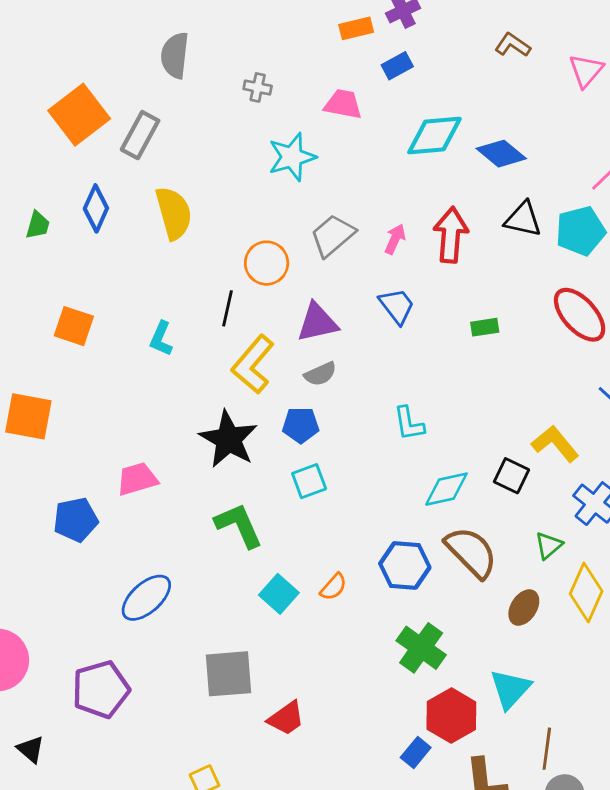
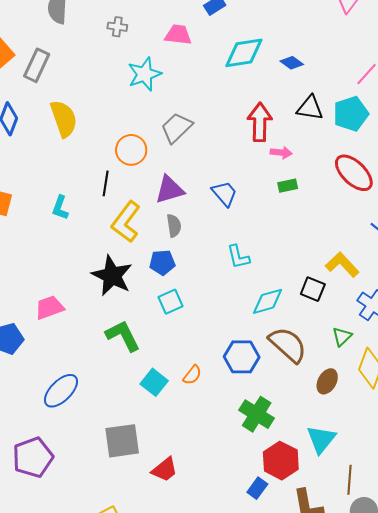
blue diamond: (501, 154) -> (292, 63), size x0.7
pink arrow: (395, 239) -> (281, 153), moved, turned 75
blue trapezoid: (397, 306) -> (224, 194), moved
gray semicircle: (320, 374) -> (174, 226), turned -70

